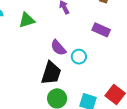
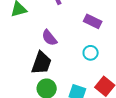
cyan circle: (79, 57) -> (91, 53), moved

